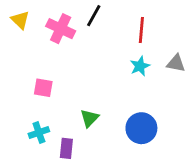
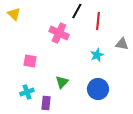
black line: (94, 16) -> (77, 11), moved
pink cross: (61, 29) -> (59, 33), moved
cyan star: (140, 66) -> (97, 55), moved

